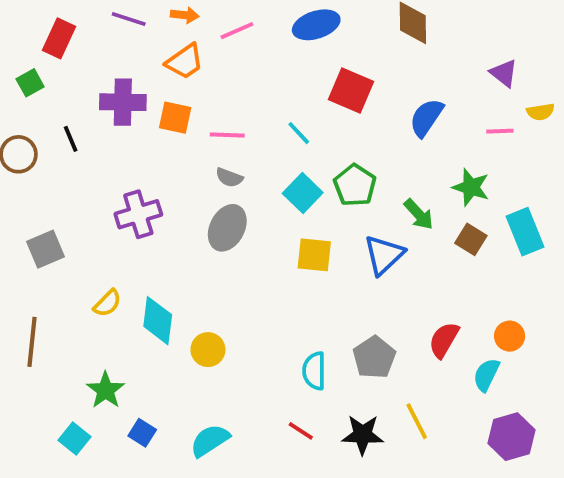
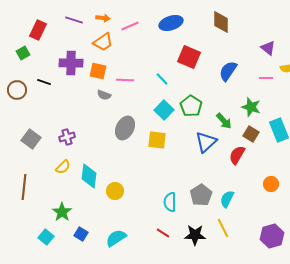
black line: (71, 139) -> (44, 82), turned -48
gray semicircle: (229, 178) -> (104, 95), moved
purple cross: (138, 214) -> (67, 137), moved, size x0.7
gray square: (46, 249) -> (31, 139), turned -30
yellow square: (314, 255) -> (157, 140), moved
red semicircle: (444, 340) -> (237, 155), moved
cyan semicircle: (486, 375) -> (227, 199), moved

